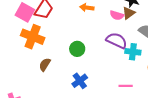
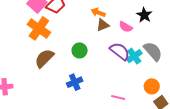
brown triangle: (129, 13) -> (103, 25), moved
cyan cross: (133, 52) -> (134, 56), moved, turned 35
brown semicircle: (45, 65) -> (44, 58), size x1.5

